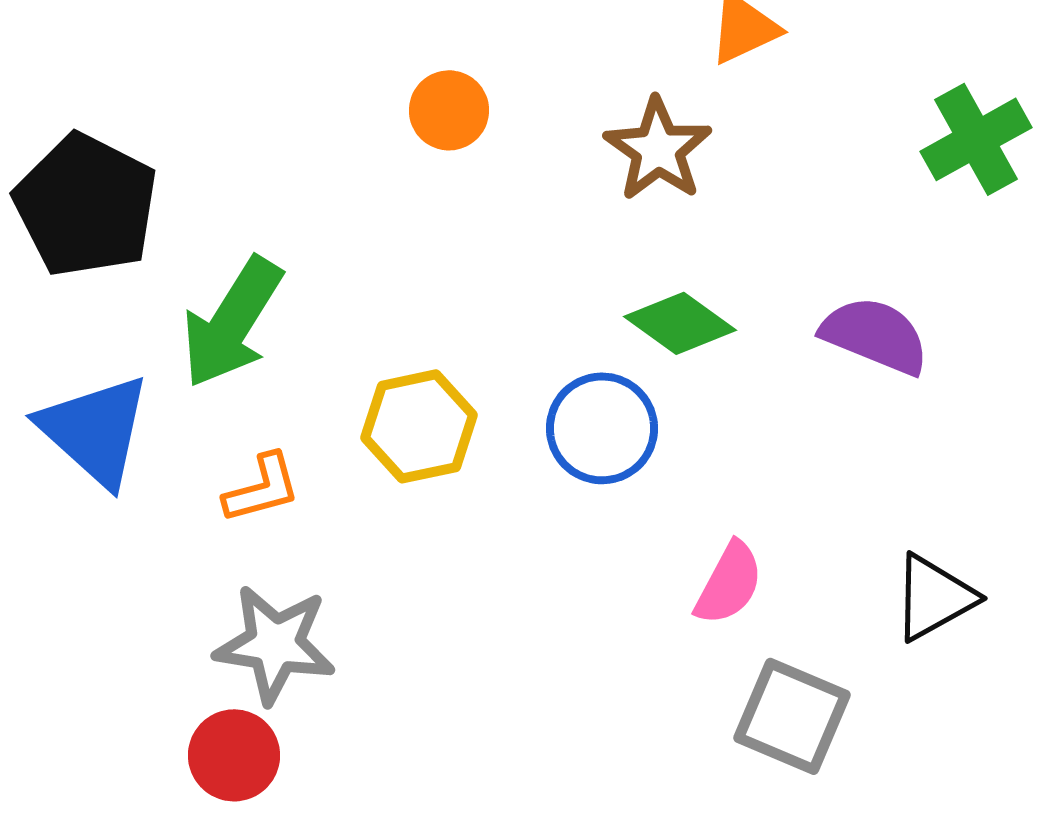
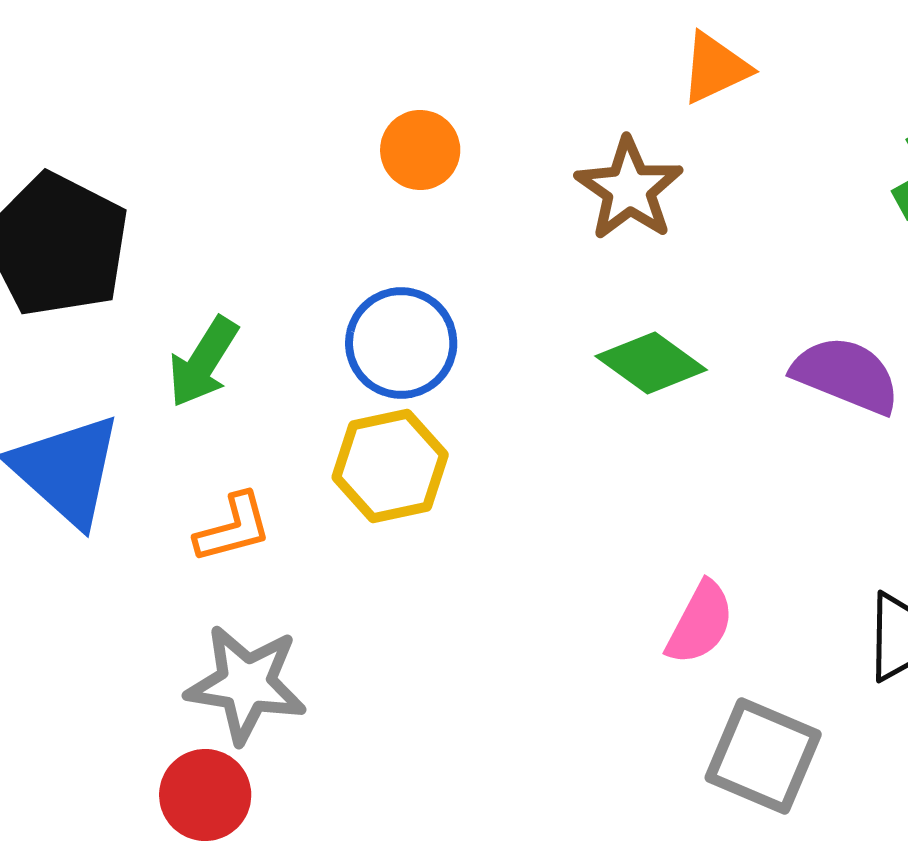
green arrow: (232, 322) -> (203, 362), size x0.7
blue circle: (602, 428) -> (401, 343), moved

